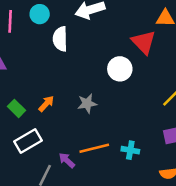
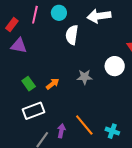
gray star: (87, 103) -> (85, 77), moved
orange line: (94, 148) -> (84, 125), turned 55
purple arrow: (67, 160) -> (61, 131), turned 48

